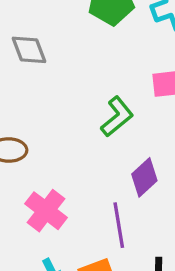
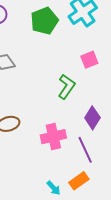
pink cross: (46, 211) -> (53, 137), moved, turned -35

